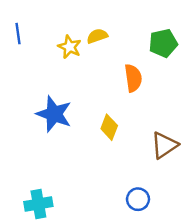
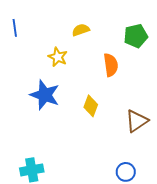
yellow star: (70, 47) -> (58, 57), moved
blue circle: (138, 199) -> (126, 172), moved

